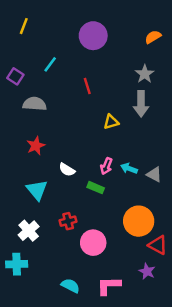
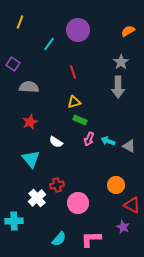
cyan line: (50, 64) -> (49, 44), moved
yellow triangle: (111, 122) -> (74, 102), moved
green rectangle: (96, 188) -> (80, 120), moved
orange circle: (139, 221) -> (116, 185), size x0.7
white cross: (29, 231) -> (37, 198), moved
cyan semicircle: (70, 286) -> (59, 239), turned 105

